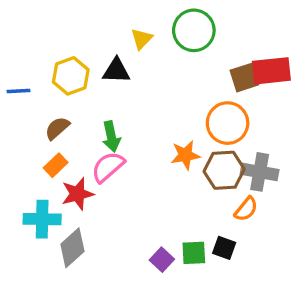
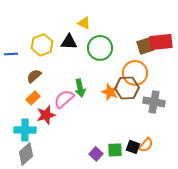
green circle: (194, 30) -> (100, 48), moved
yellow triangle: (142, 39) -> (84, 23), turned -48
green arrow: (111, 137) -> (80, 88), moved
orange star: (185, 155) -> (110, 92), turned 30
brown hexagon: (224, 170) -> (127, 88), moved
orange semicircle: (246, 209) -> (146, 145), moved
gray diamond: (72, 248) -> (26, 154), moved

